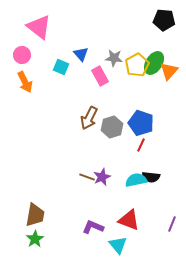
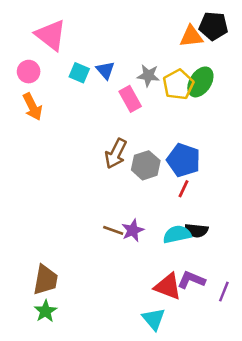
cyan square: (61, 67) -> (79, 73), moved
orange triangle: (169, 71) -> (191, 36), moved, turned 42
purple L-shape: (93, 227) -> (191, 280), moved

